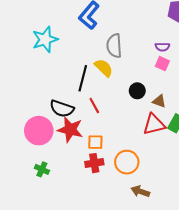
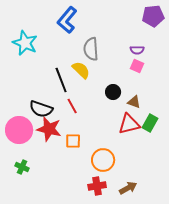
cyan star: (45, 39) -> (25, 43), turned -30
black line: (83, 78) -> (61, 80), turned -35
red cross: (94, 163) -> (97, 186), moved
brown arrow: (140, 191) -> (128, 188), moved, turned 132

